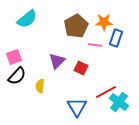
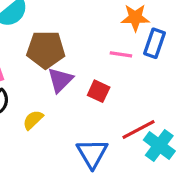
brown pentagon: (76, 26) -> (46, 50), moved, turned 30
yellow semicircle: (40, 86) -> (33, 120), turned 40

